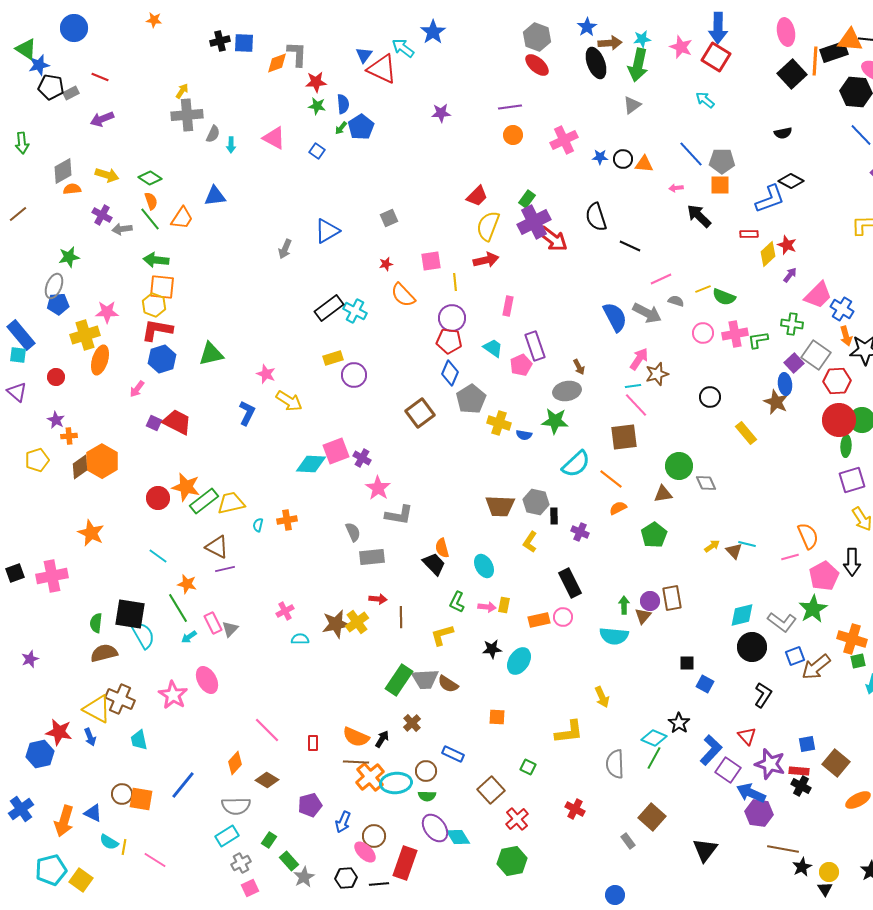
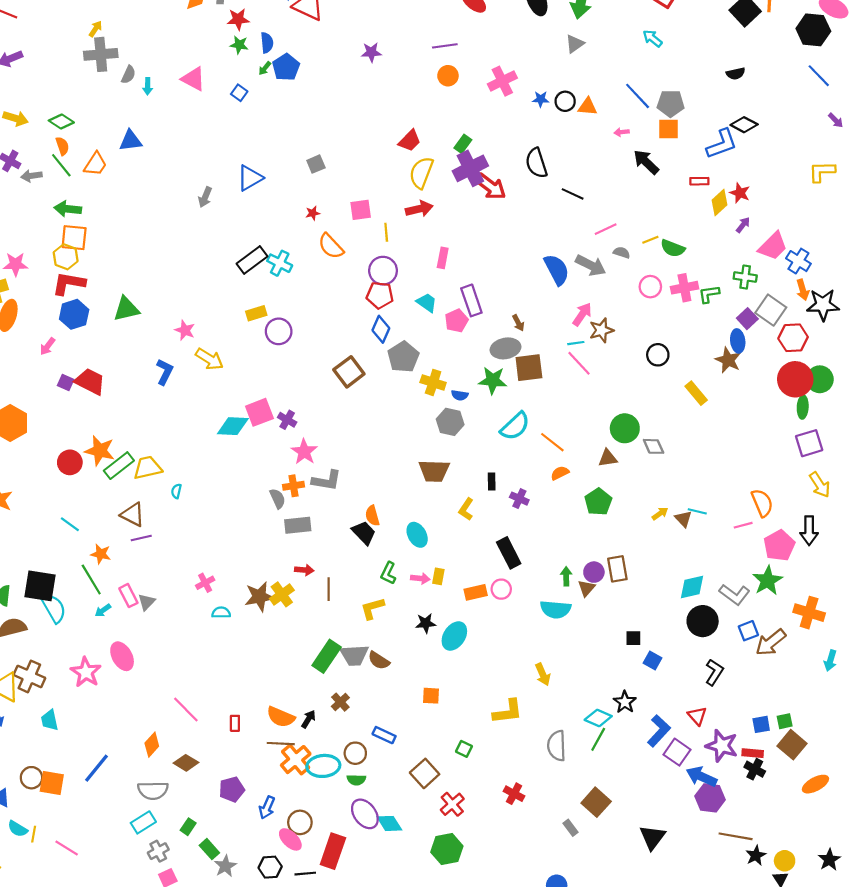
brown square: (624, 437) -> (529, 368), moved
gray hexagon: (536, 502) -> (450, 422), moved
orange cross: (287, 520) -> (294, 486), moved
green square: (858, 661) -> (785, 721), moved

